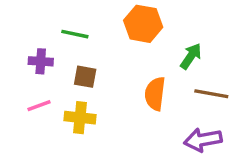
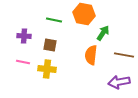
green line: (75, 34) -> (54, 20), moved
green arrow: (191, 56) -> (103, 33), moved
pink line: (39, 106) -> (23, 62), turned 32

